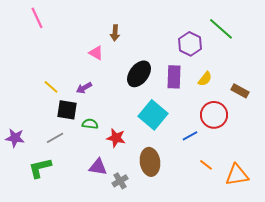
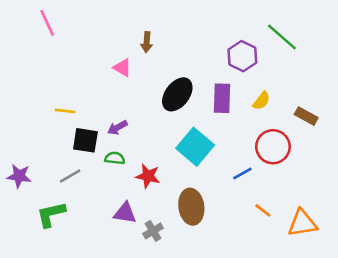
yellow line: (51, 87) -> (65, 111), turned -35
purple arrow: (84, 88) -> (117, 128), moved

